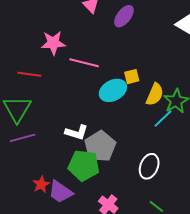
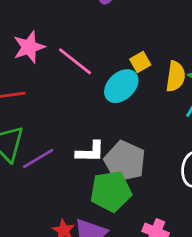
pink line: (84, 63) -> (75, 61), turned 40
purple line: (23, 138) -> (38, 159), moved

